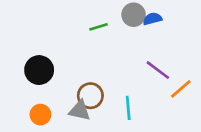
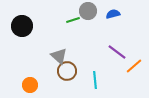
gray circle: (134, 15) -> (88, 11), moved
black circle: (39, 70) -> (22, 26), moved
gray triangle: (80, 111) -> (59, 56), moved, turned 30

